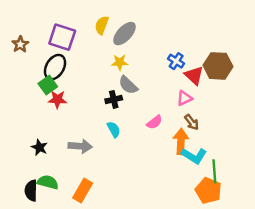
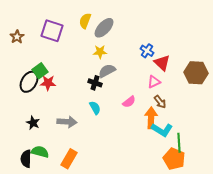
brown hexagon: (218, 66) -> (196, 73), moved
black ellipse: (55, 67) -> (29, 82), moved
gray semicircle: (128, 85) -> (107, 71), turned 108
black cross: (114, 99) -> (95, 83), turned 32

